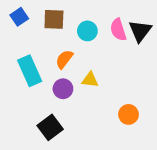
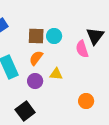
brown square: (54, 19) -> (36, 36), moved
pink semicircle: (118, 30) -> (82, 49), moved

